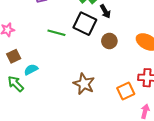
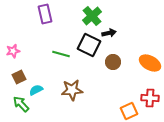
black arrow: (105, 11) -> (109, 33), turned -72
brown star: (84, 84) -> (72, 90), moved, turned -30

